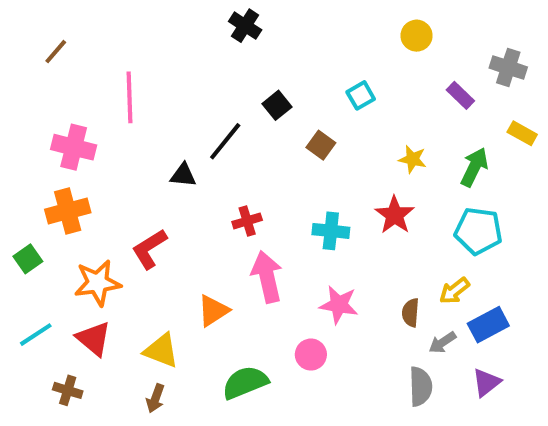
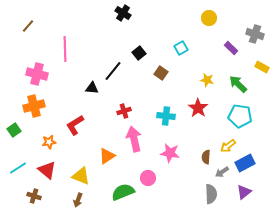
green arrow: (474, 167) -> (238, 84), turned -72
orange star: (98, 283) -> (49, 142), size x0.6
pink circle: (311, 355) -> (148, 178), moved

